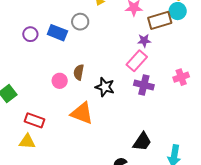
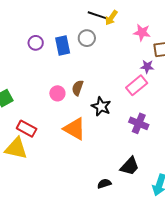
blue rectangle: (57, 33) -> (63, 46), turned 48
purple cross: (144, 85) -> (139, 123), moved
yellow triangle: (27, 141) -> (16, 148), size x1.4

